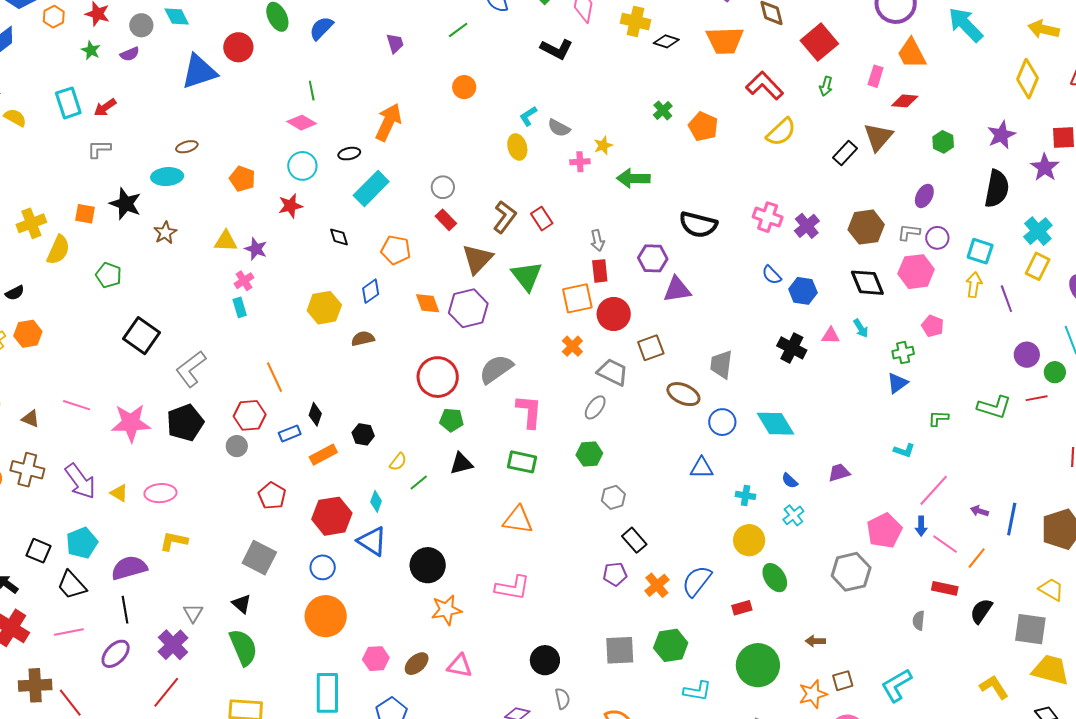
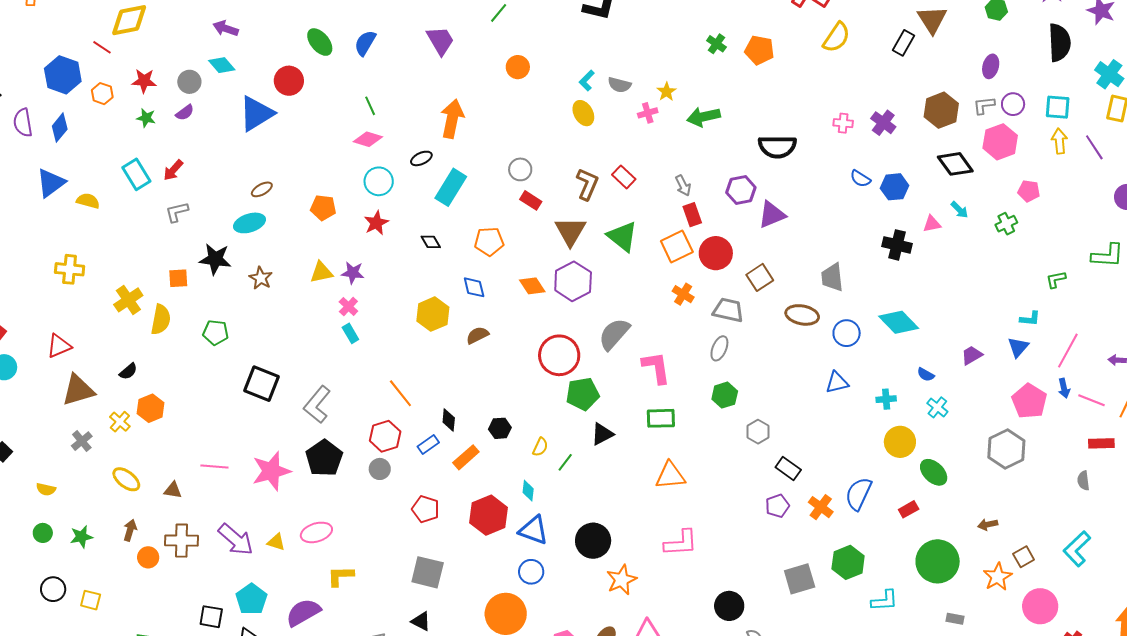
purple trapezoid: (395, 43) -> (440, 41), size x1.5
pink cross: (768, 217) -> (843, 123), size x0.7
blue diamond: (371, 291) -> (474, 287), turned -55
blue triangle: (897, 383) -> (1018, 347), moved
green pentagon: (452, 420) -> (583, 394), size x1.4
blue circle: (323, 567) -> (531, 572), moved

